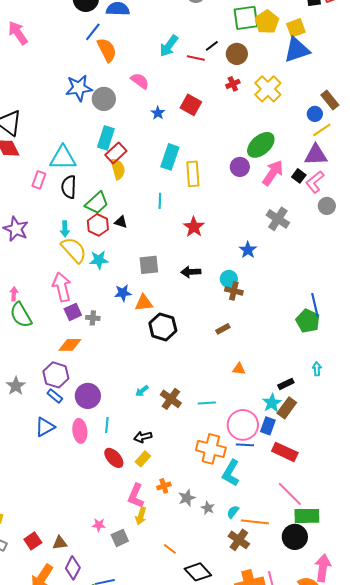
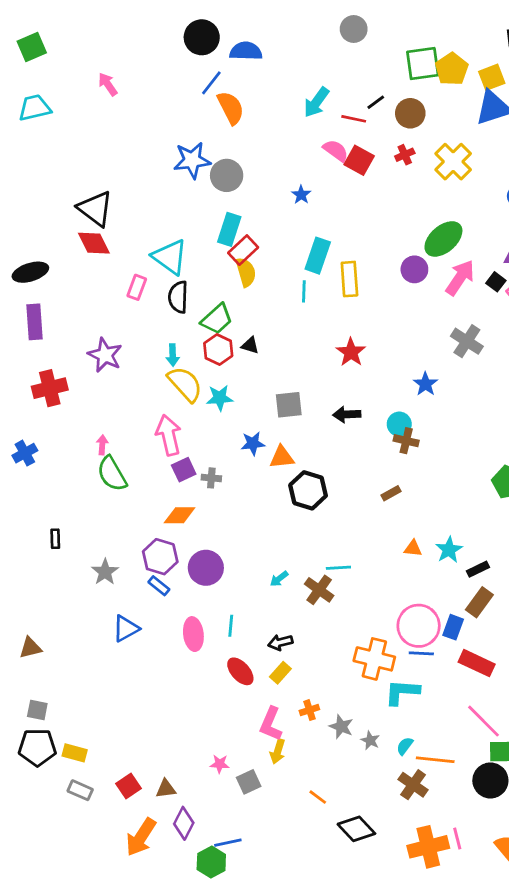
pink arrow: (18, 33) -> (108, 84), size x0.7
pink semicircle: (140, 81) -> (336, 151), moved
red square: (191, 105) -> (359, 160), moved
cyan triangle: (63, 158) -> (170, 257), turned 36
cyan line: (160, 201) -> (304, 291), moved
purple circle: (88, 396) -> (206, 568), moved
cyan line: (207, 403) -> (338, 568), moved
cyan star: (272, 403) -> (449, 550), moved
blue triangle: (45, 427) -> (126, 629), moved
cyan L-shape: (231, 473) -> (402, 692), turned 64
gray star: (187, 498) -> (341, 727), turned -30

